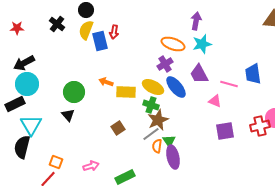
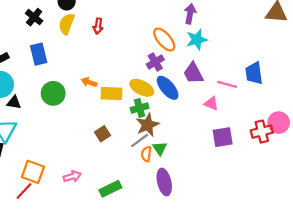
blue rectangle: (100, 41) -> (39, 54), moved
orange ellipse: (173, 44) -> (164, 40), turned 30
green cross: (151, 105) -> (140, 108), turned -35
black triangle: (68, 115) -> (14, 102), moved, turned -40
purple ellipse: (173, 157) -> (164, 182), moved
orange square: (56, 162) -> (33, 172), size x1.5

